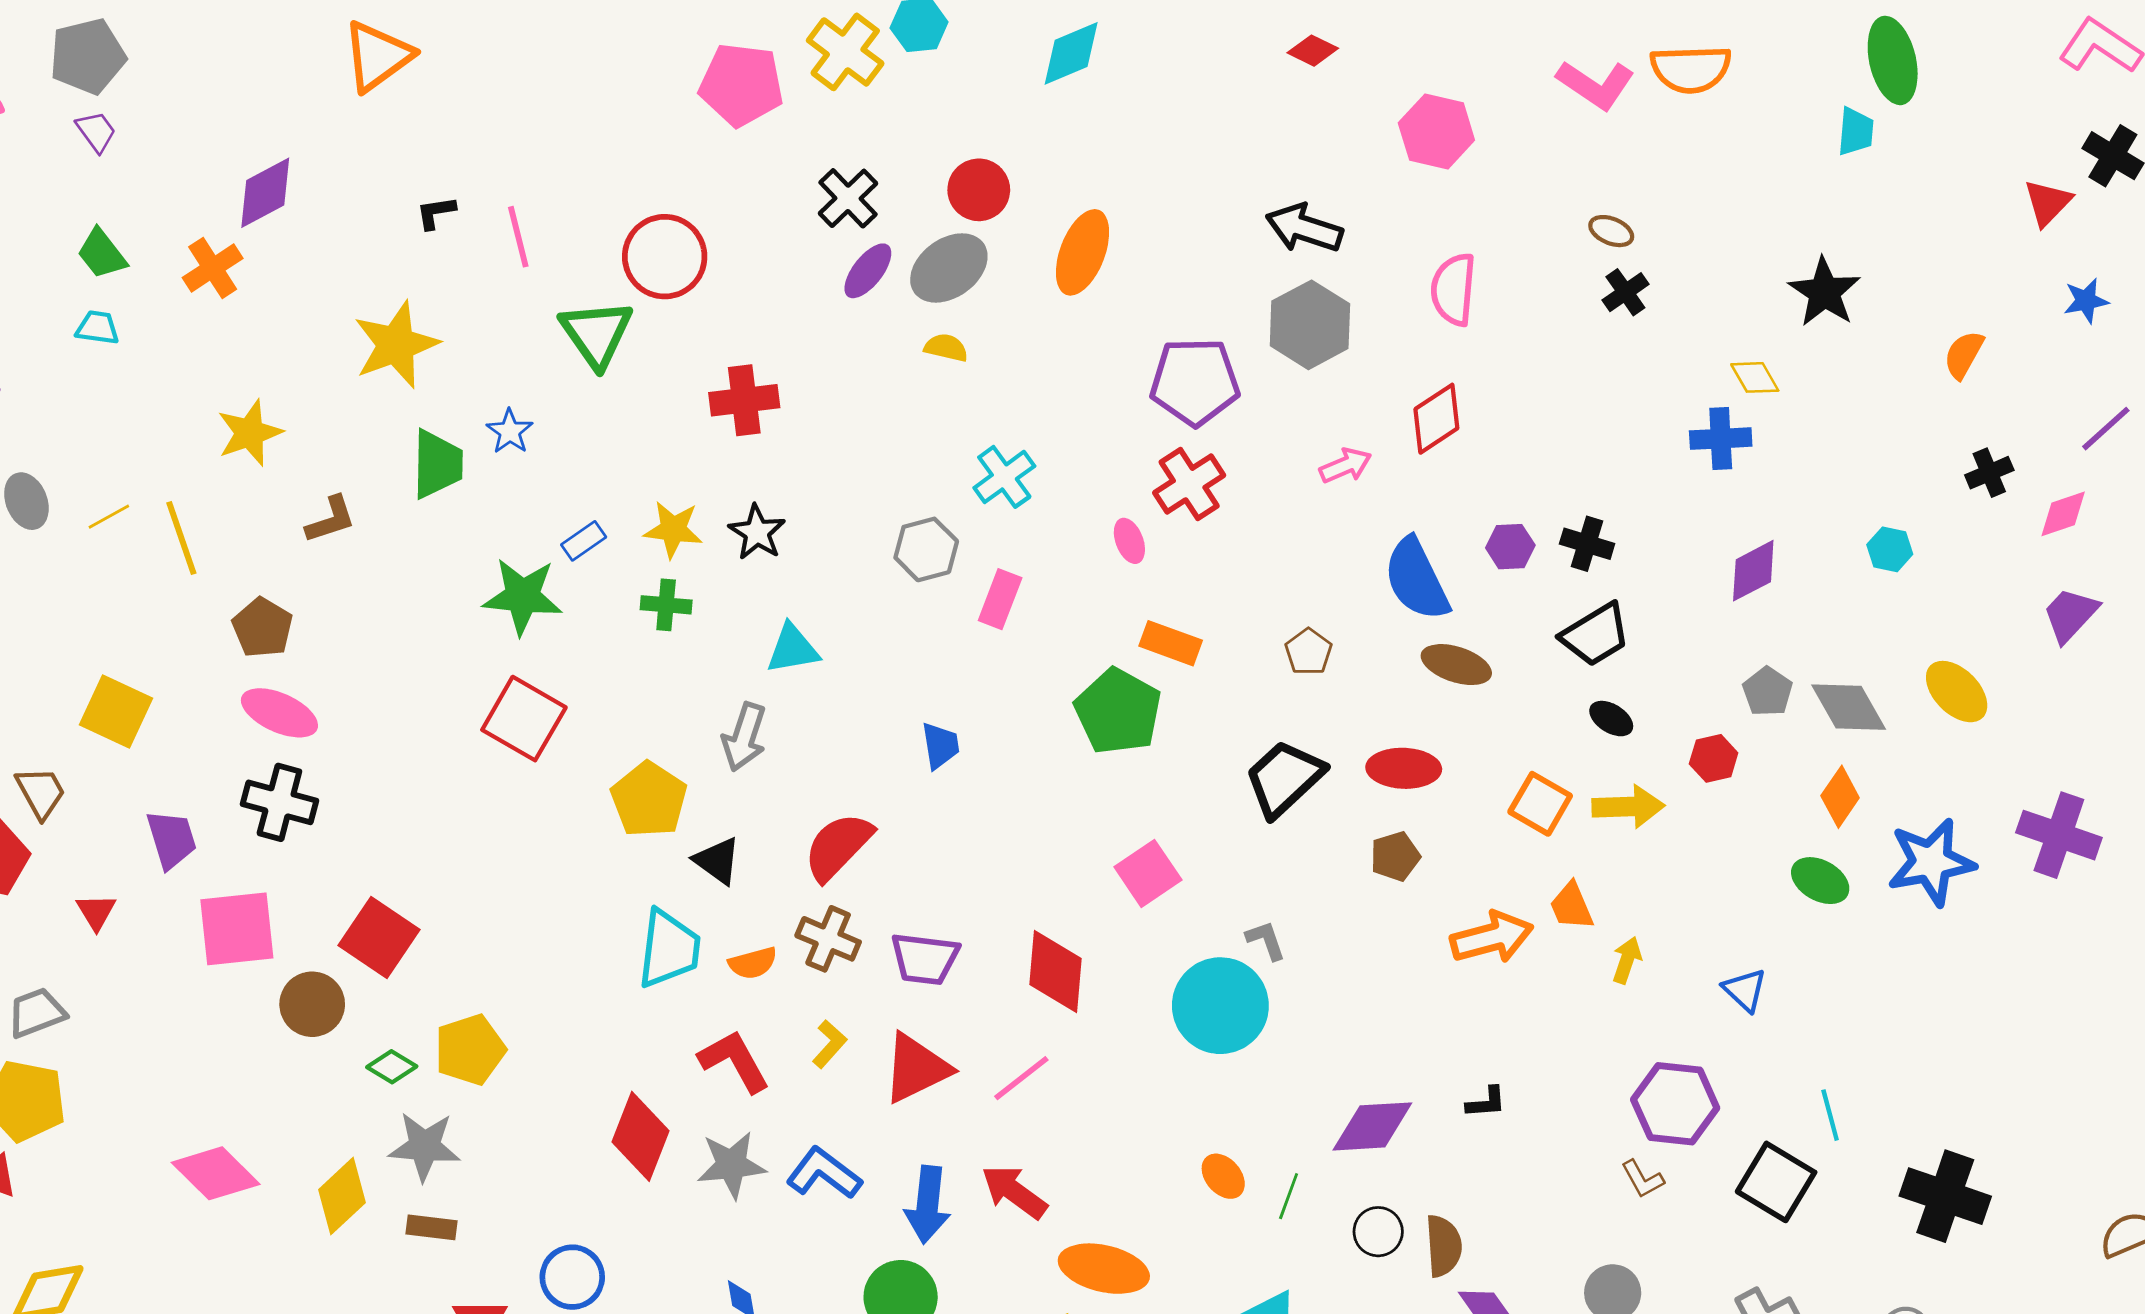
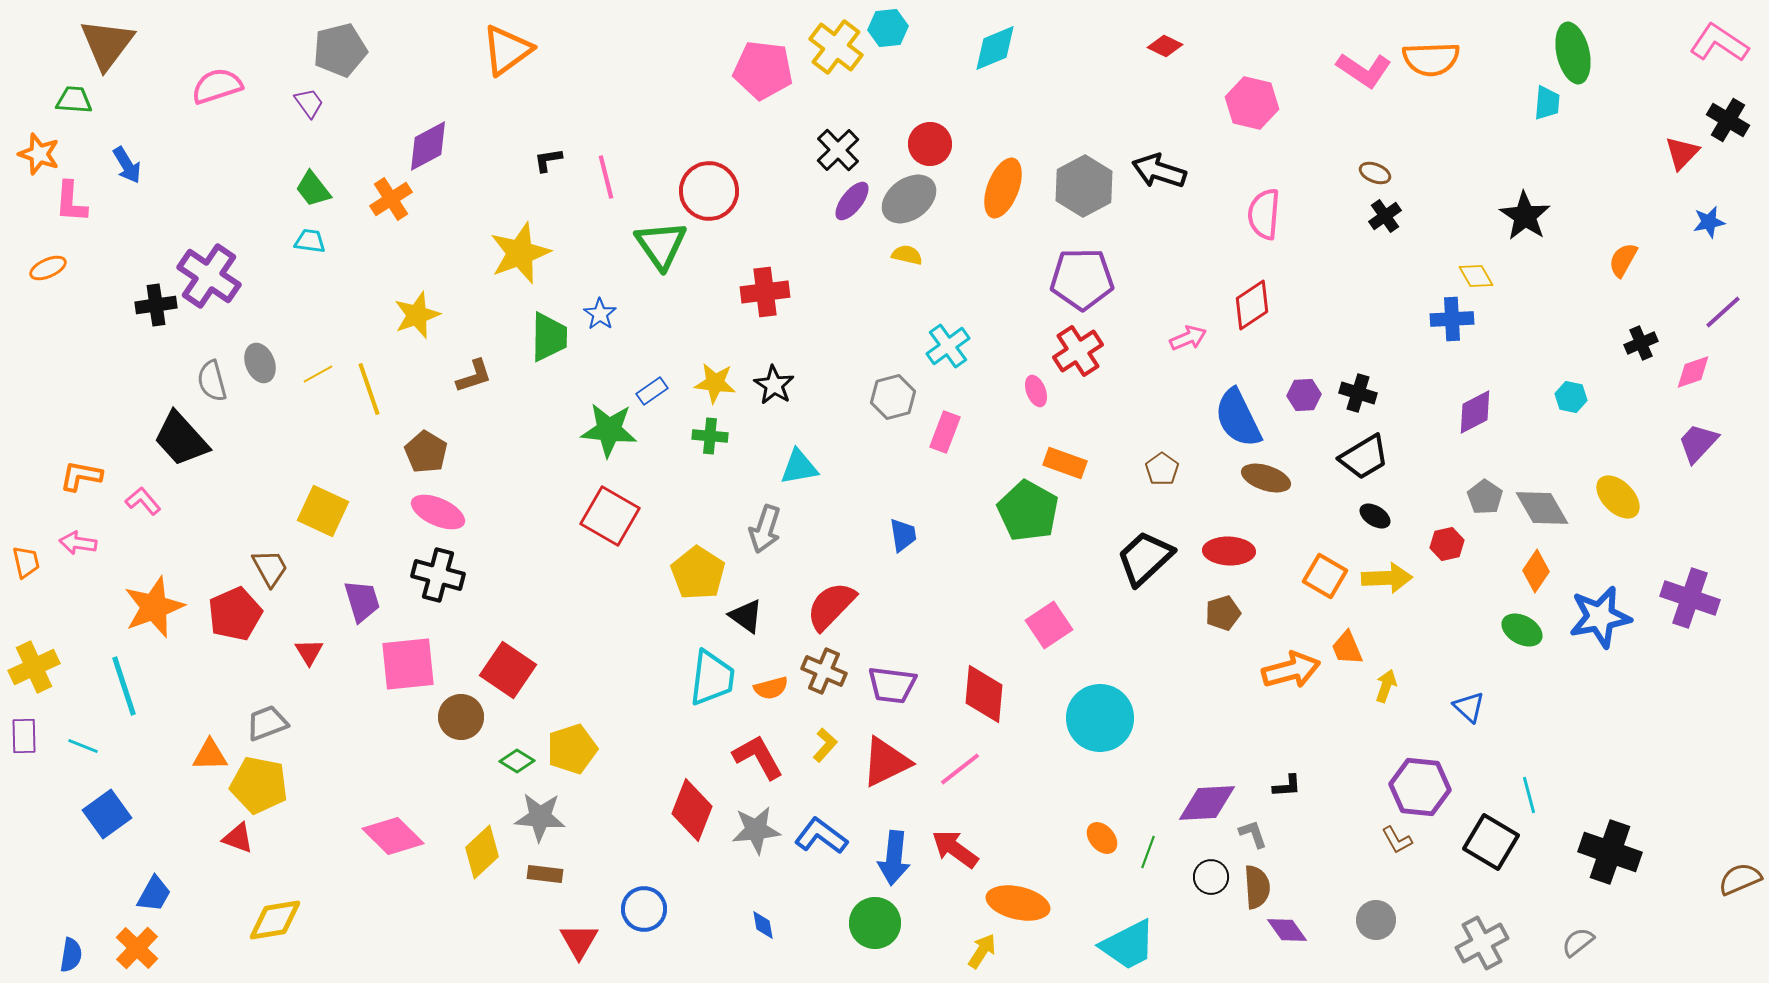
gray pentagon: (88, 56) -> (340, 50), moved
gray hexagon: (1310, 325) -> (1084, 186), moved
gray L-shape: (1266, 940) -> (1253, 834), moved

